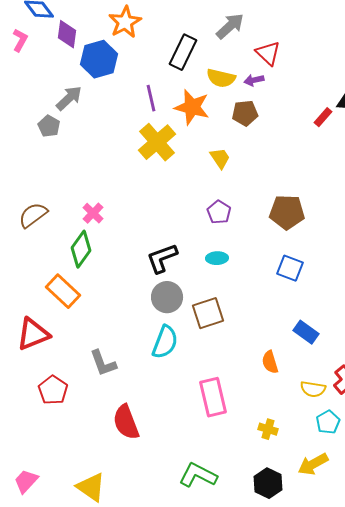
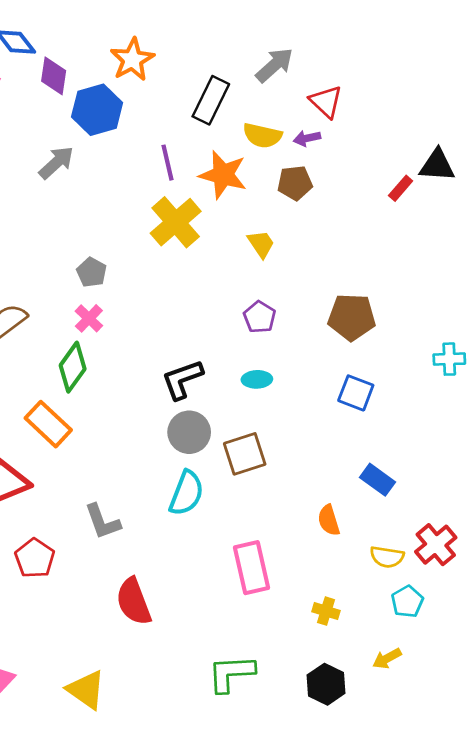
gray pentagon: (49, 126) -> (92, 272), moved
yellow arrow: (313, 464) -> (387, 658), size x0.7
green L-shape: (198, 475) -> (231, 673), turned -30

